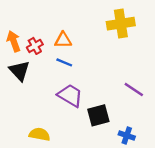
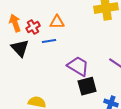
blue line: (64, 62) -> (49, 41), moved, turned -32
purple trapezoid: (70, 95) -> (78, 66), moved

